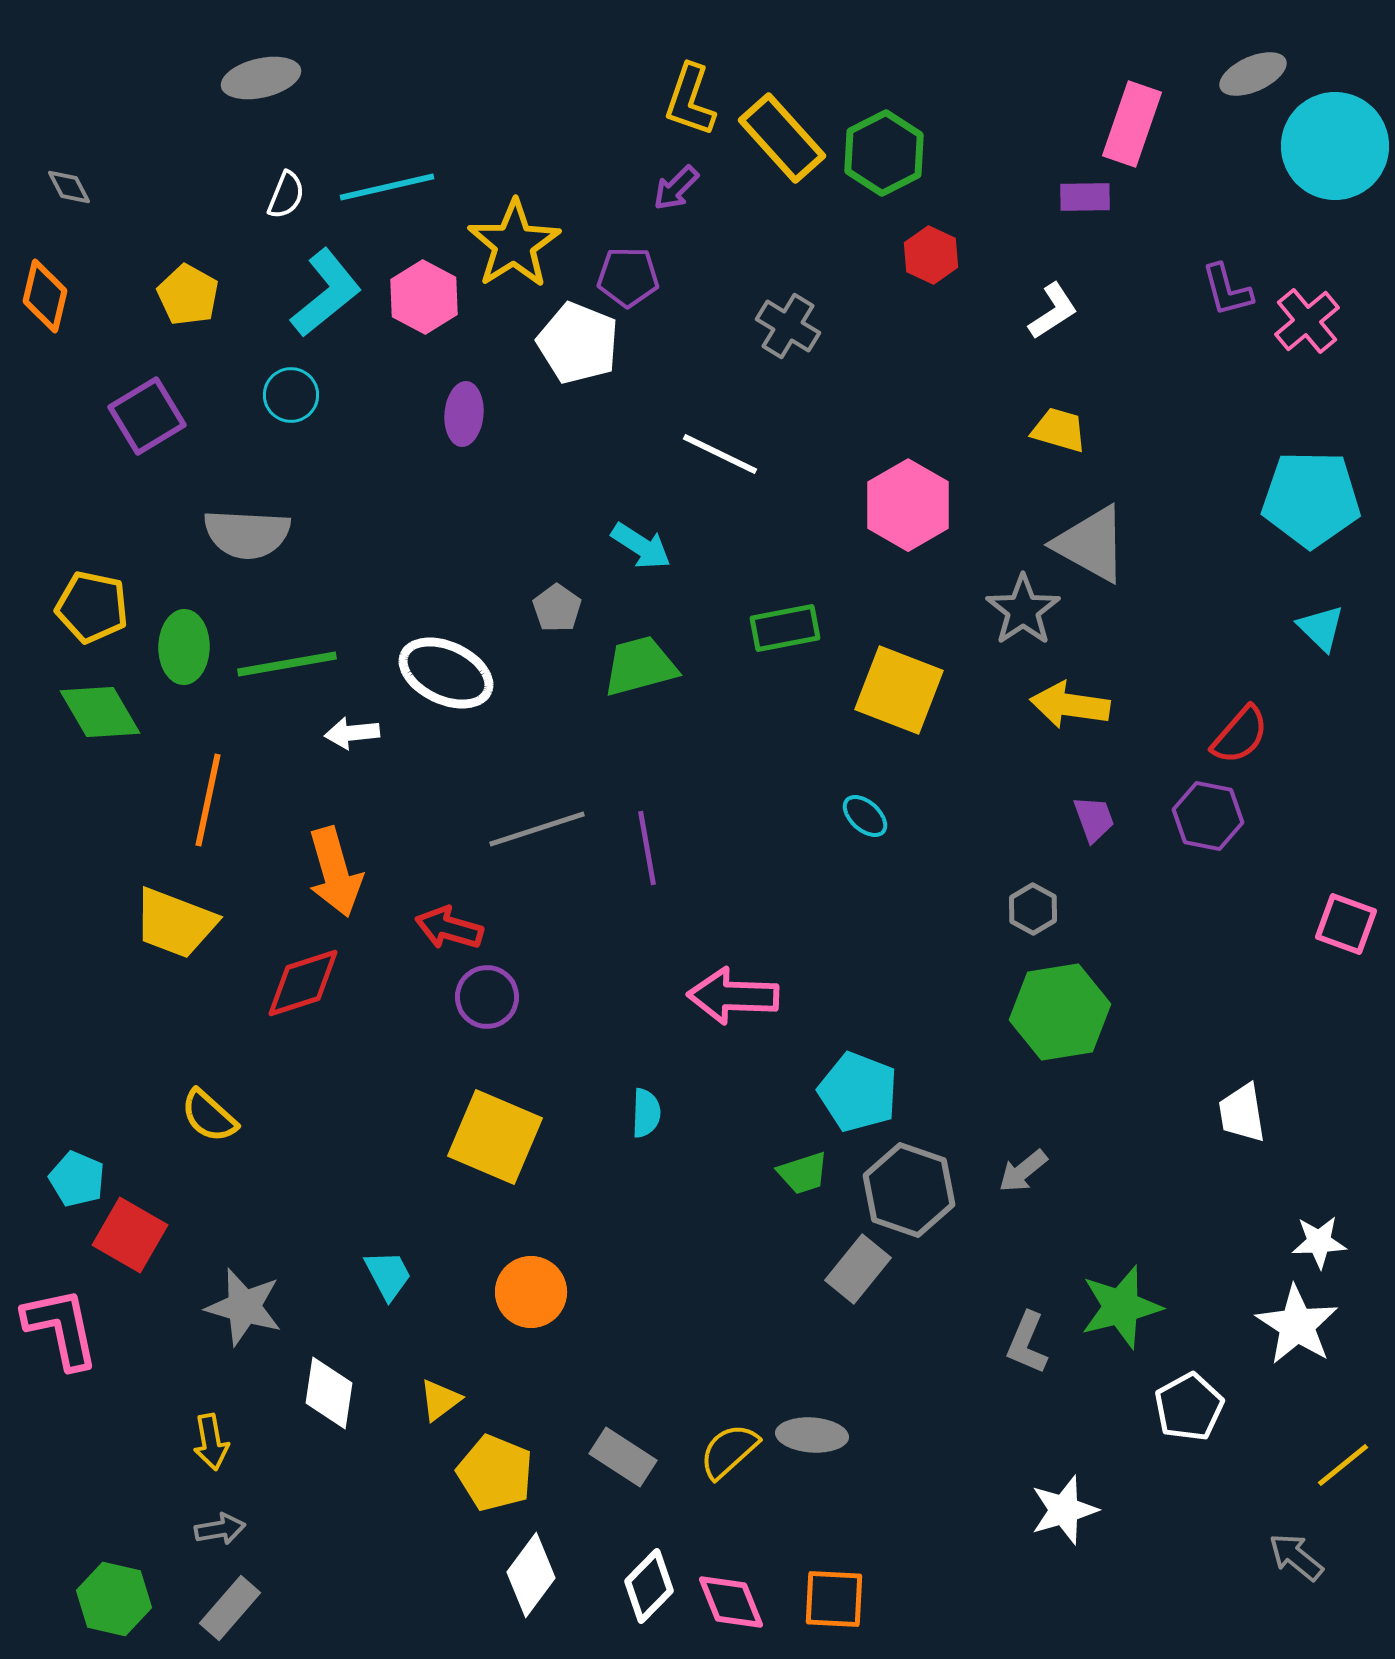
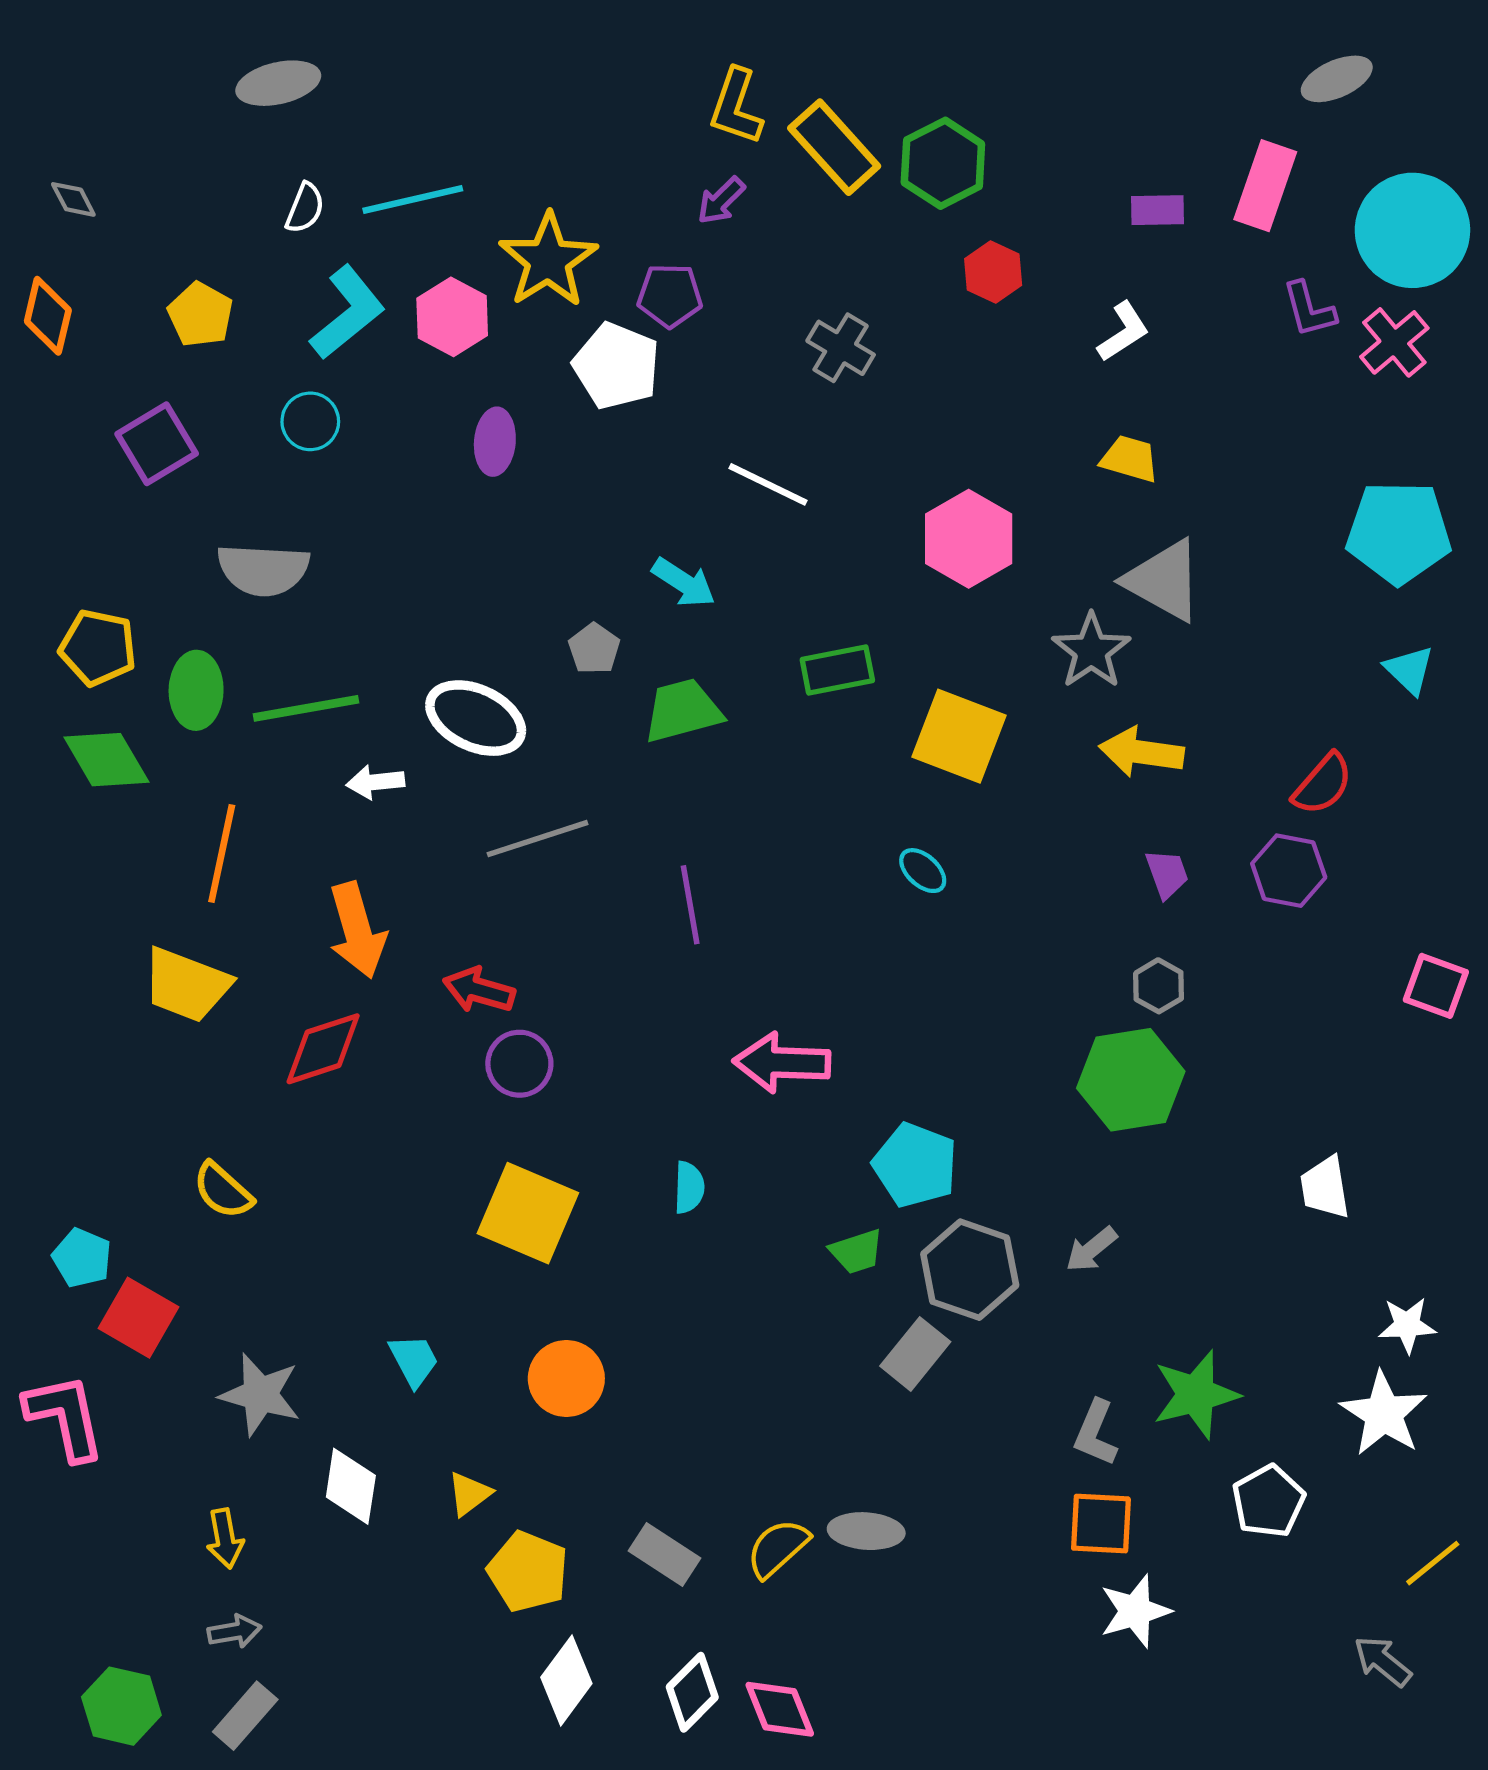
pink rectangle: (1132, 124) -> (1265, 186), moved
cyan circle: (1335, 146) -> (1412, 230), moved
gray line: (537, 829) -> (538, 839), moved
gray hexagon: (1033, 909) -> (1159, 986), moved
orange square: (834, 1599) -> (1101, 1524), moved

